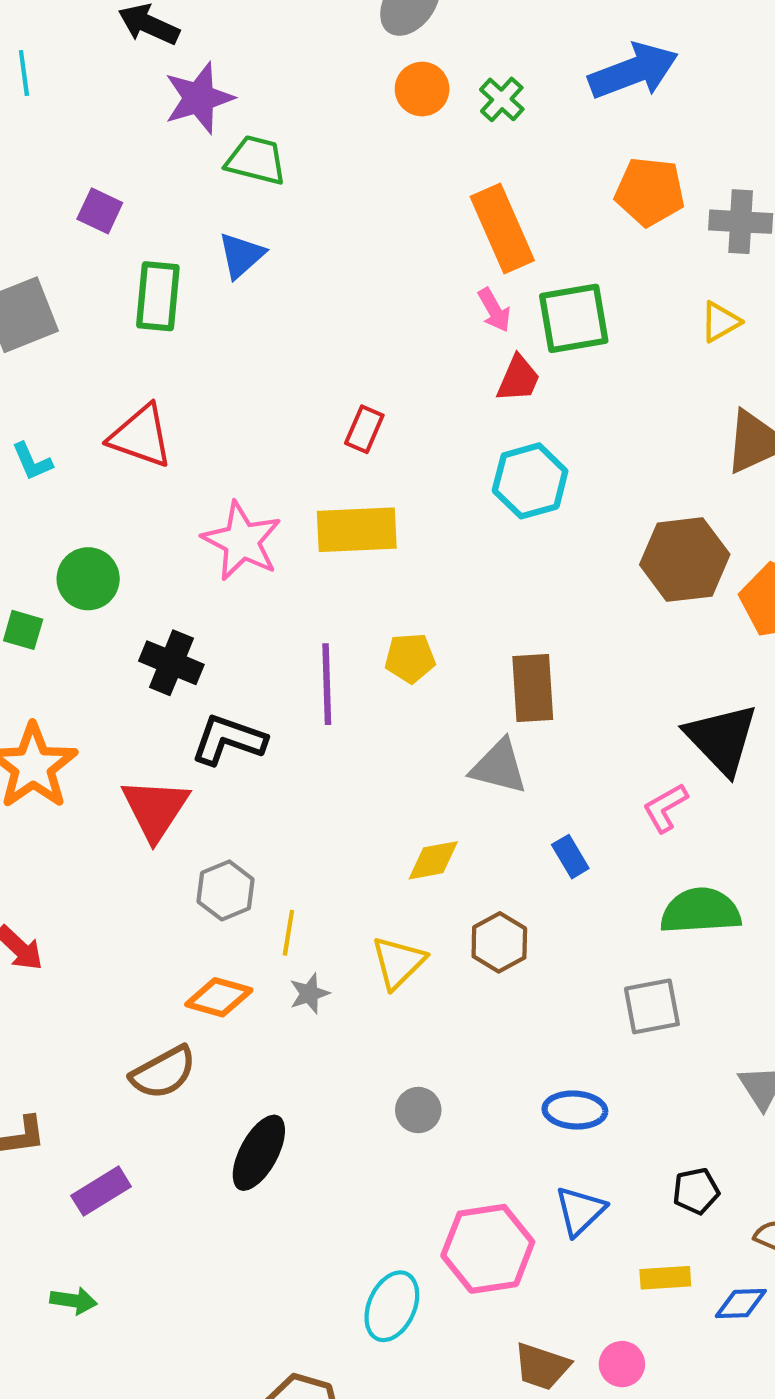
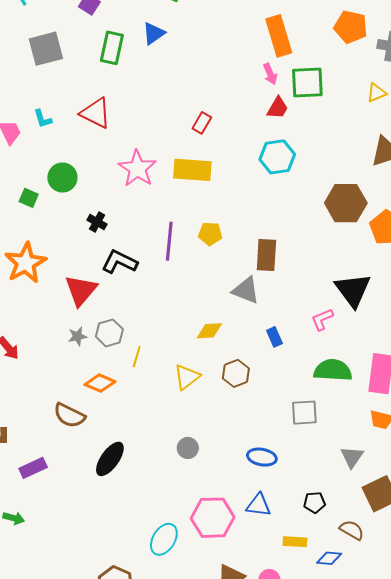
black cross: (171, 663) -> (97, 222), size x0.7
gray star: (309, 993) -> (77, 336), moved
brown semicircle: (163, 1072) -> (69, 415), turned 48
blue triangle: (580, 1211) -> (258, 505), turned 44

